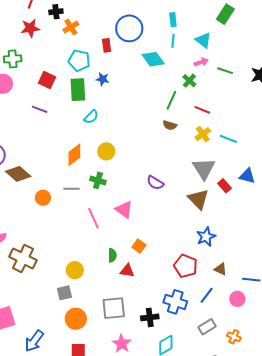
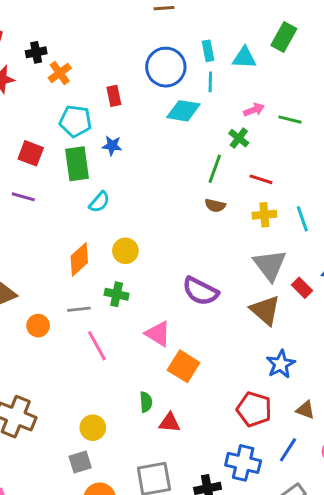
blue circle: (129, 28) -> (166, 67), moved
cyan triangle: (203, 40) -> (244, 58), moved, turned -30
cyan diamond: (153, 59) -> (183, 111), turned -40
yellow cross: (203, 134) -> (264, 215), turned 35
cyan line: (228, 139) -> (302, 219), turned 54
purple semicircle: (155, 183) -> (200, 291), size x1.4
pink line: (93, 218) -> (97, 346), moved
orange square: (139, 246) -> (184, 366), moved, size x1.5

